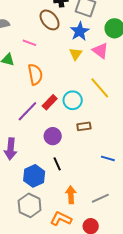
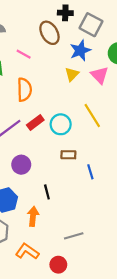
purple circle: (53, 136) -> (21, 165), moved
blue line: (108, 158) -> (90, 172), moved, turned 48
black line: (57, 164) -> (47, 192), moved
orange arrow: (71, 195) -> (33, 216), moved

